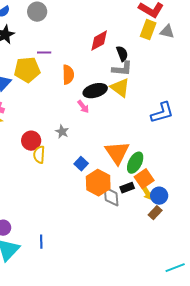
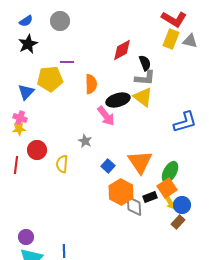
pink arrow: (83, 107) -> (106, 116), size x1.5
red circle: (31, 141) -> (37, 150), moved
green ellipse: (135, 163) -> (170, 172), moved
blue square: (81, 164) -> (108, 166), moved

